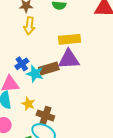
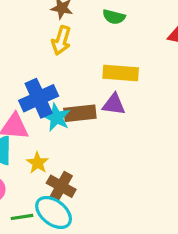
purple triangle: (69, 59) -> (114, 104), size x0.7
blue cross: (22, 64) -> (39, 98), size x1.6

